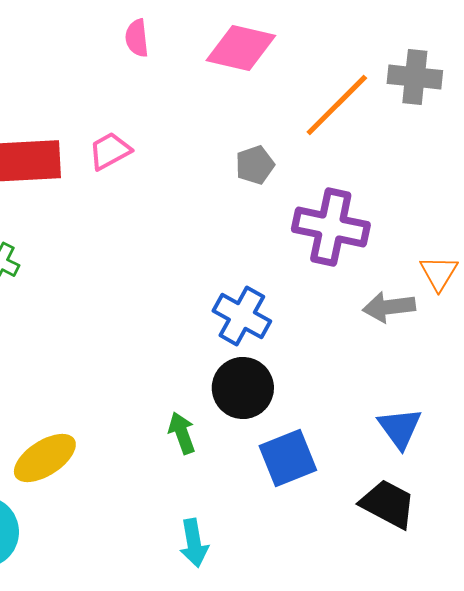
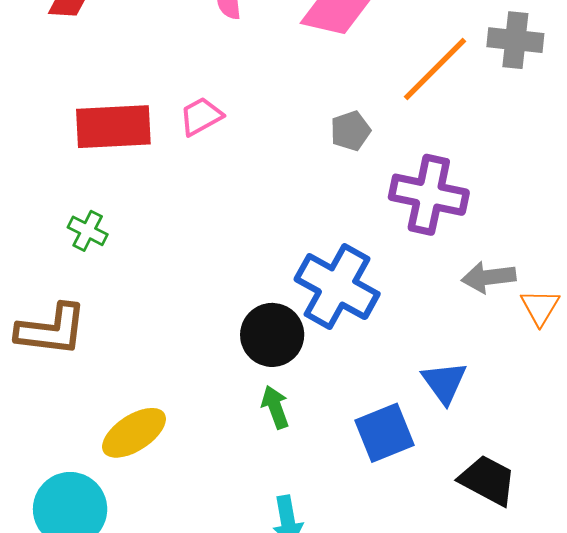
orange triangle: (439, 273) -> (540, 307), moved
blue cross: (242, 316) -> (337, 286), size x1.4
black circle: (243, 388) -> (272, 335), moved
blue triangle: (400, 428) -> (444, 382), moved

